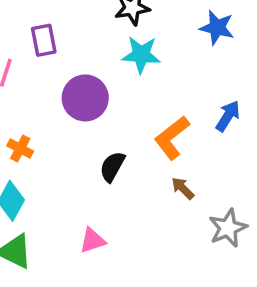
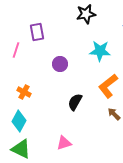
cyan star: (141, 55) -> (100, 51), moved
purple circle: (85, 98) -> (60, 64), size x0.6

